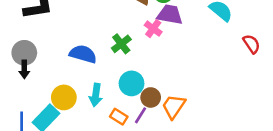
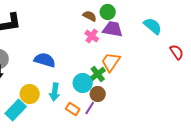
pink cross: (153, 29) -> (92, 36), moved
green cross: (121, 44) -> (98, 74), moved
orange trapezoid: (174, 106) -> (111, 62), moved

